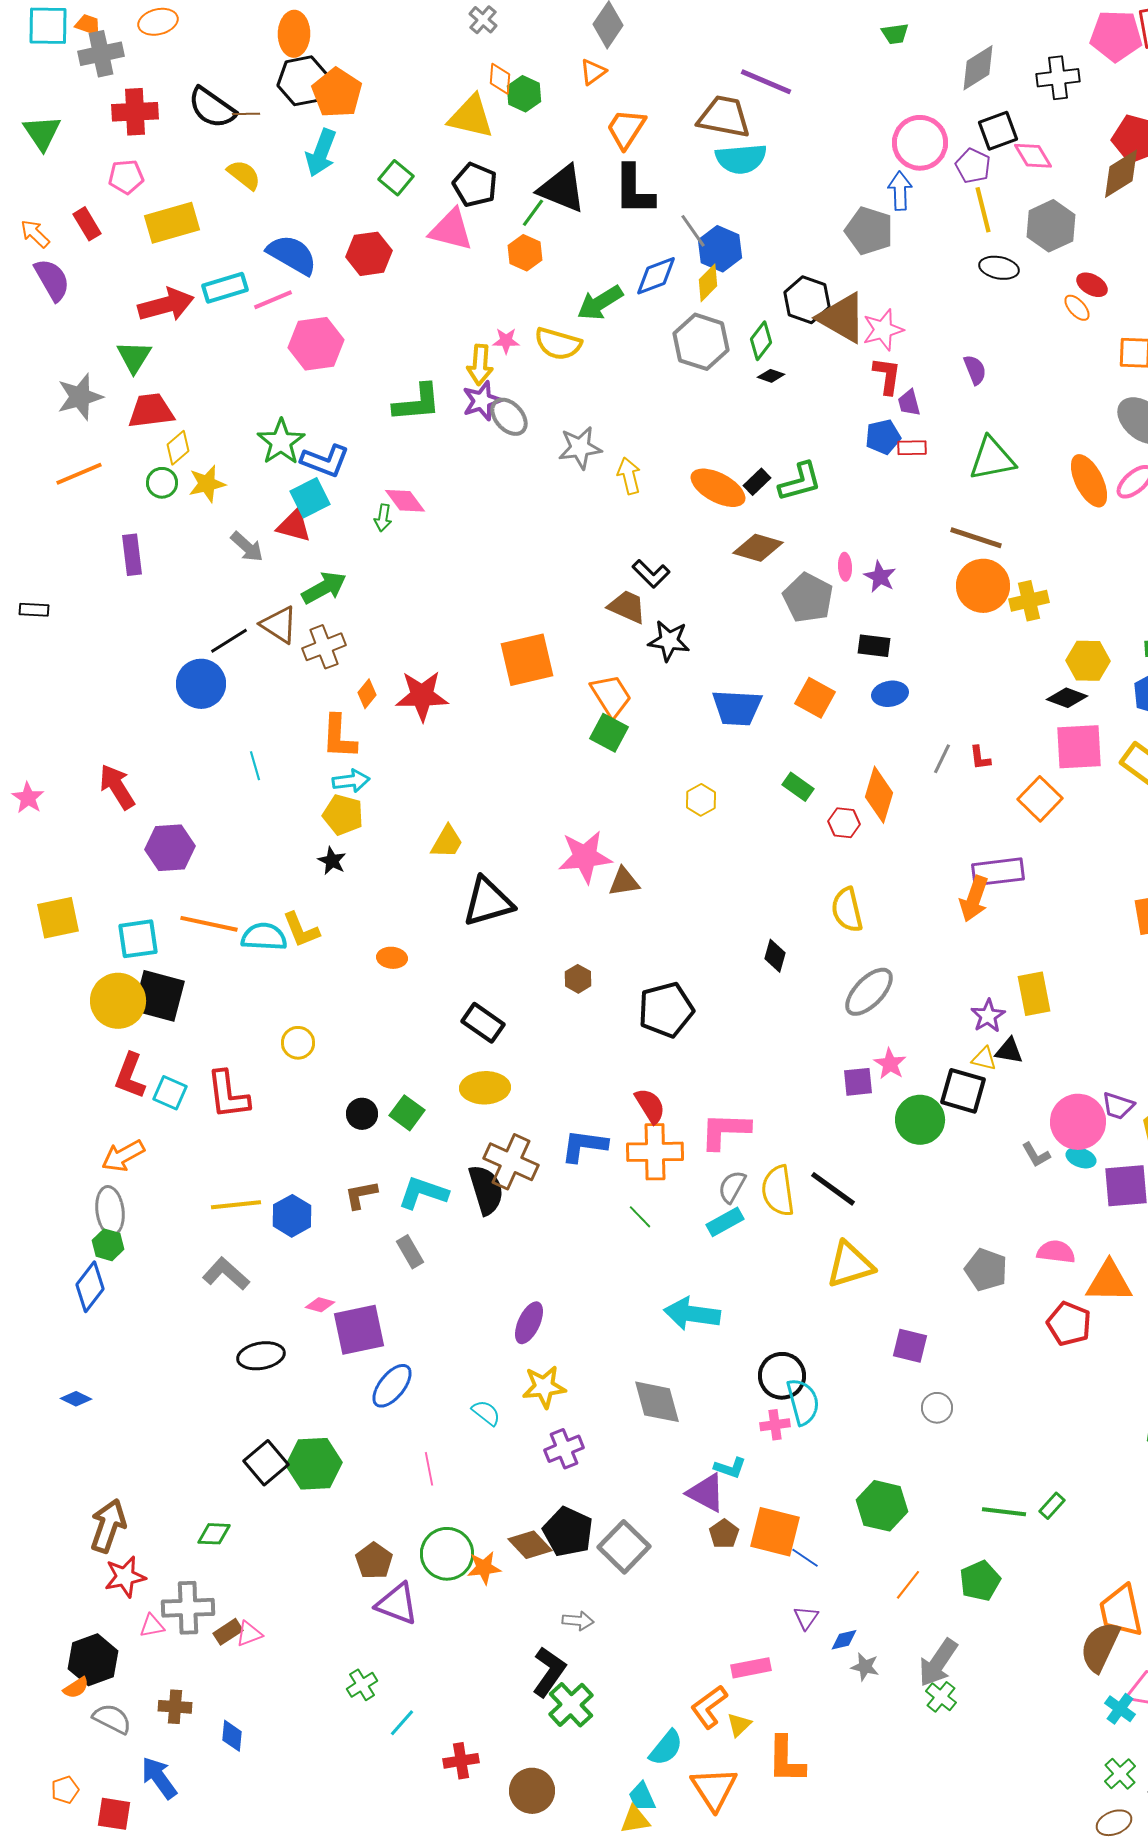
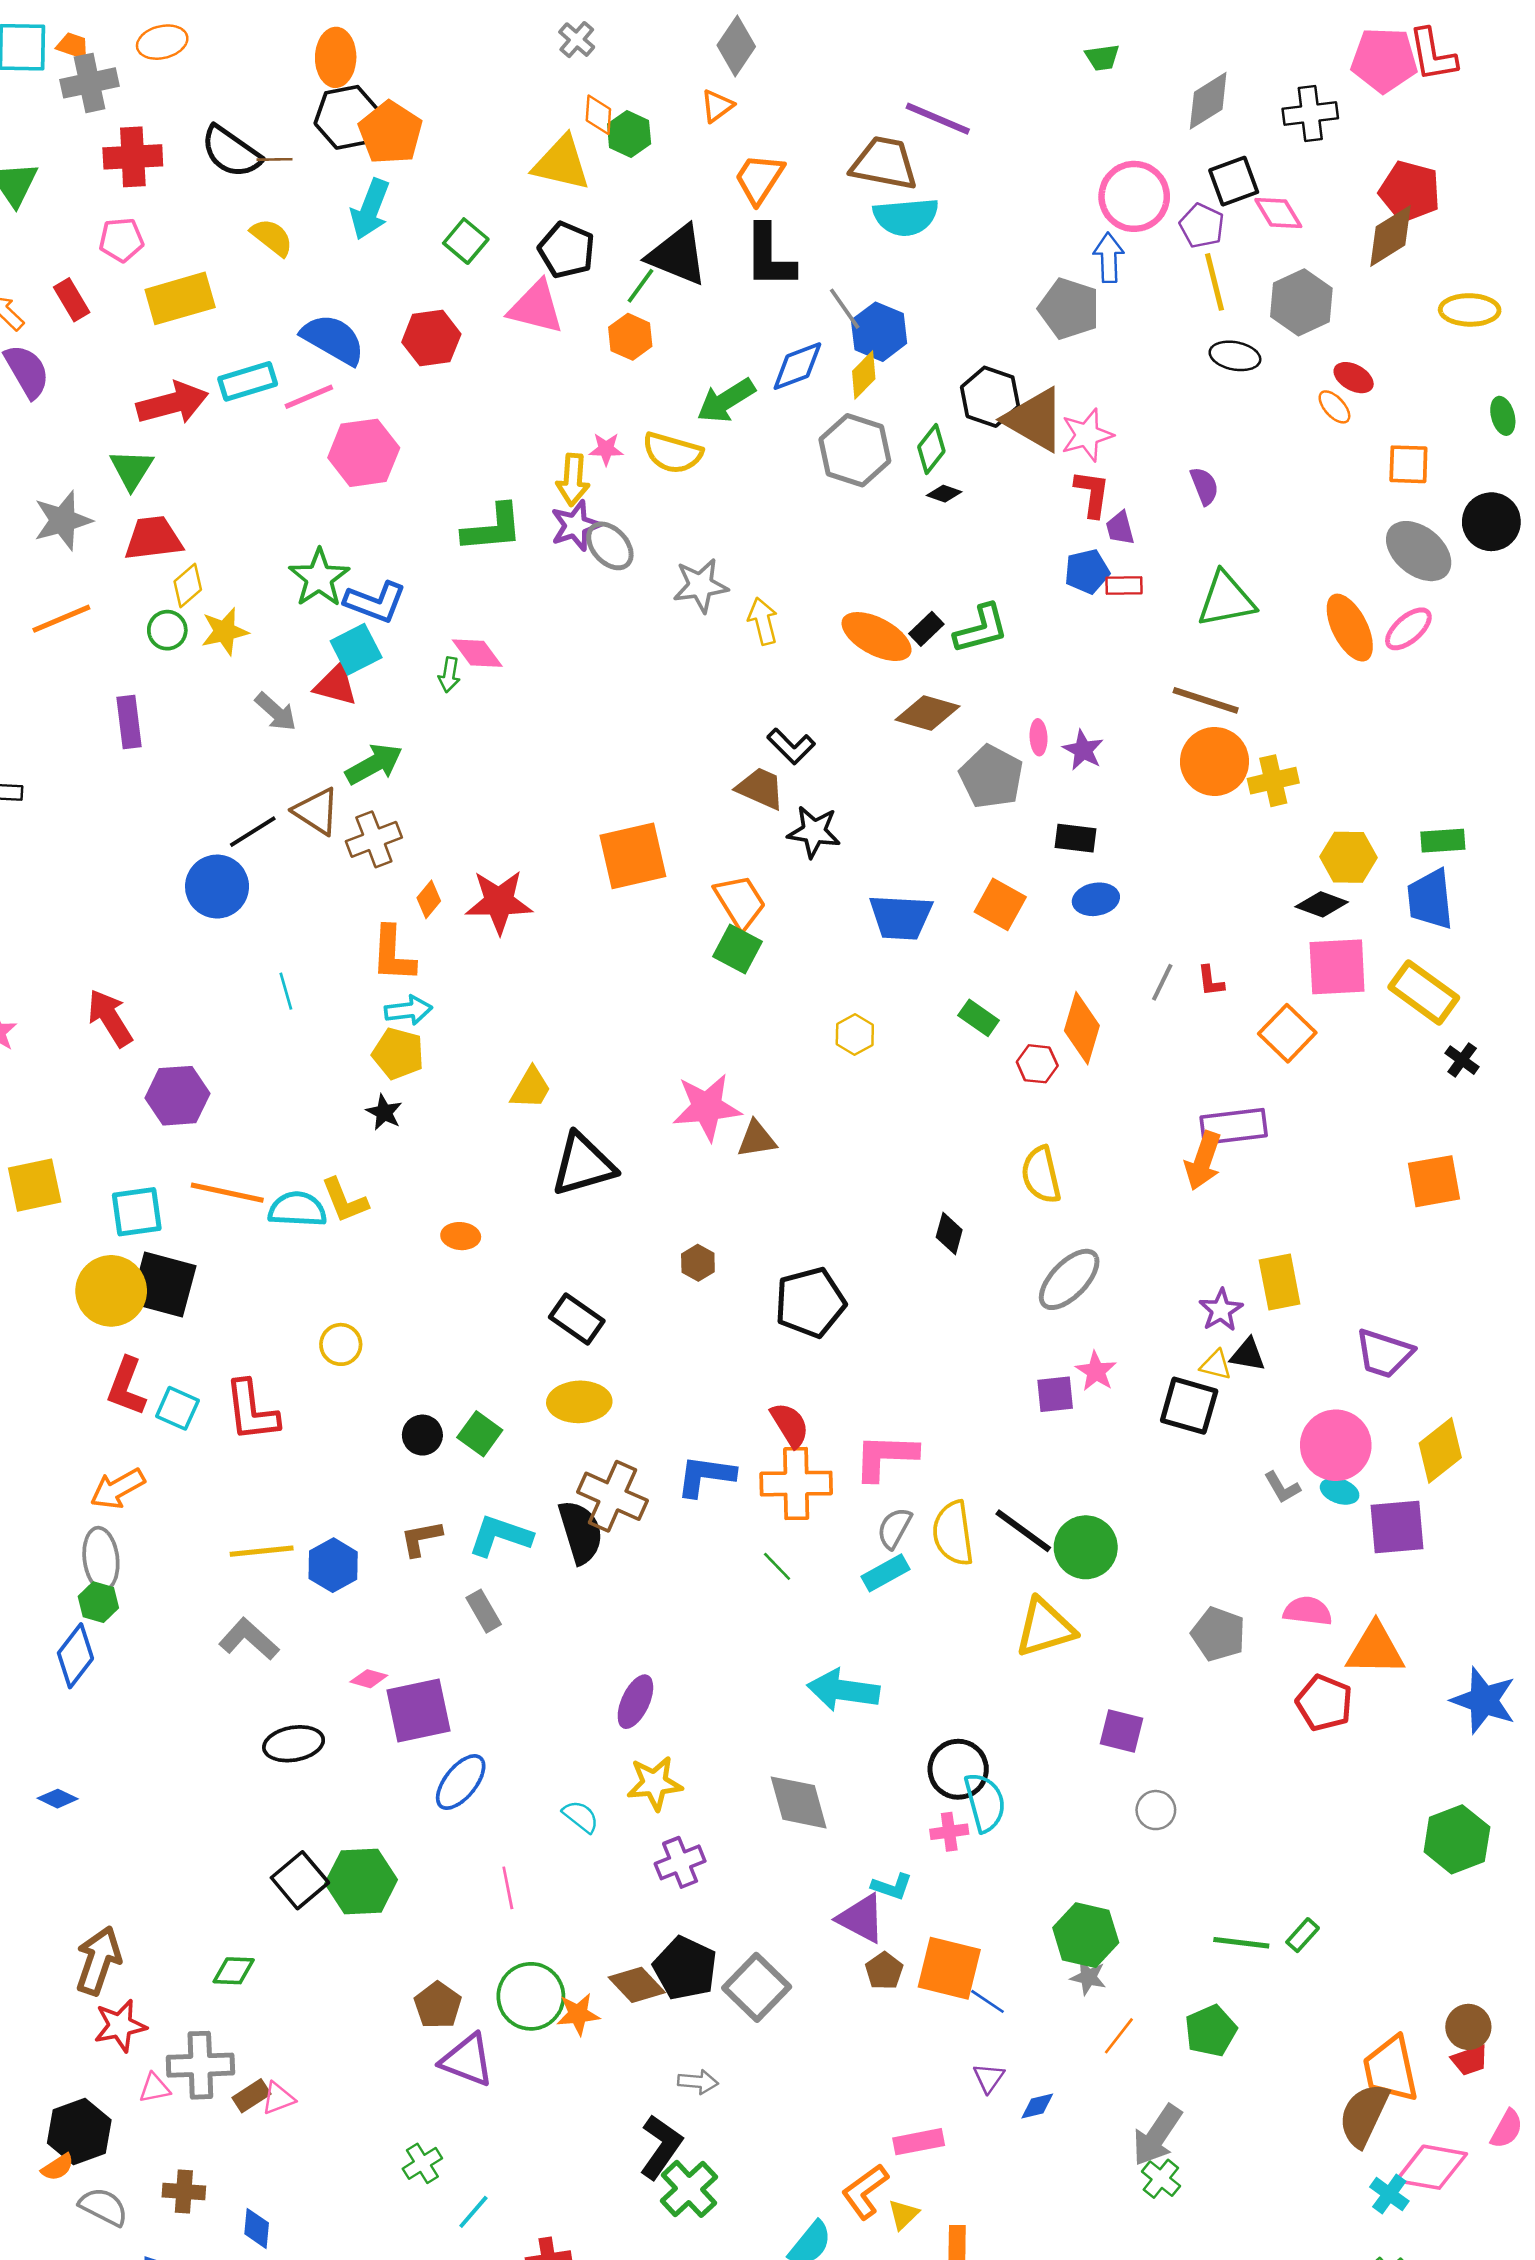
purple trapezoid: (1118, 1106) -> (1384, 1353), moved, size x1.4
green circle: (920, 1120) -> (1086, 1547), moved
gray star: (865, 1667) -> (1088, 1977), moved

